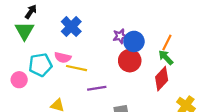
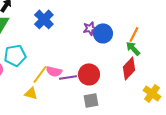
pink semicircle: (63, 57) -> (54, 71), moved
red circle: (130, 61) -> (89, 74), moved
yellow line: (77, 68) -> (40, 74), moved, turned -66

